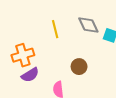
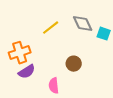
yellow line: (55, 29) -> (51, 28), turned 66

